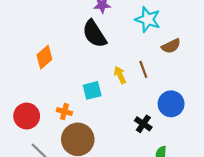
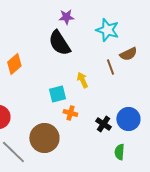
brown line: (143, 69) -> (110, 67), moved
blue circle: (171, 104) -> (128, 119), moved
orange cross: (64, 112) -> (70, 113), moved

